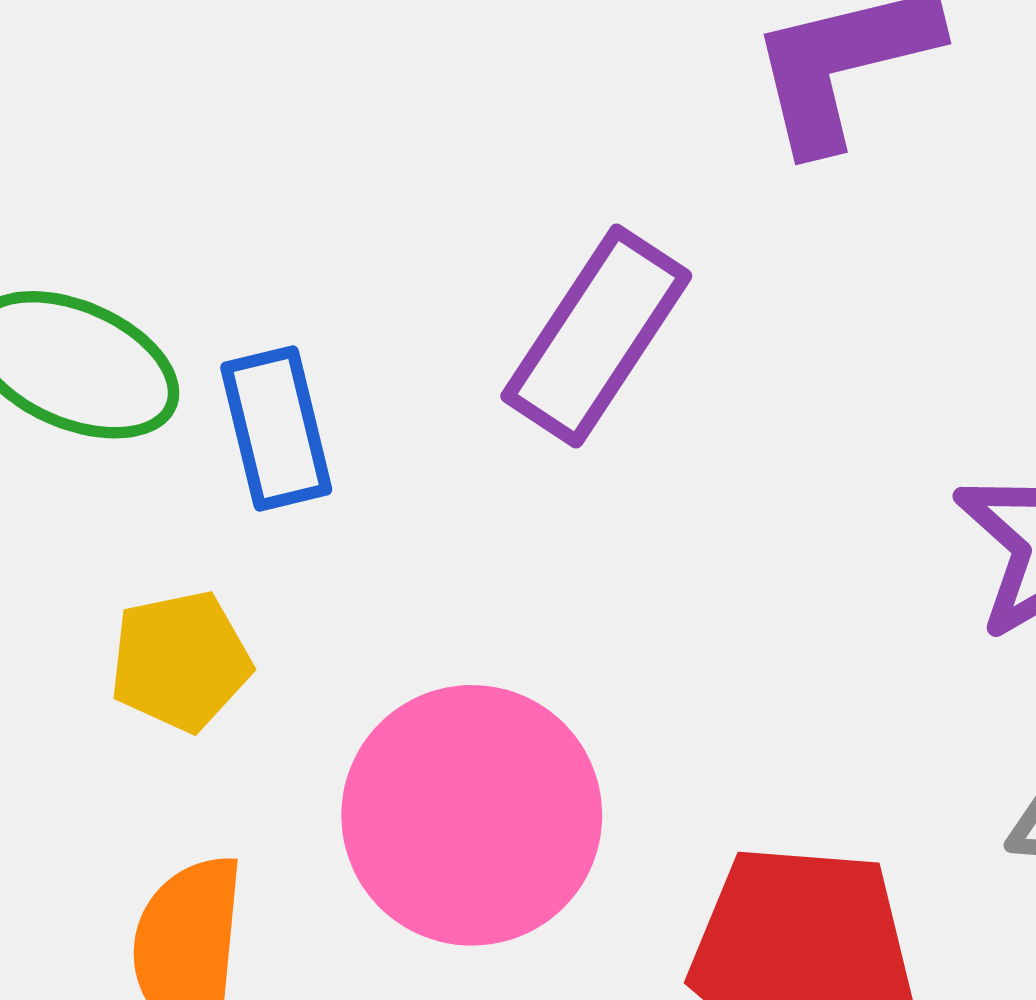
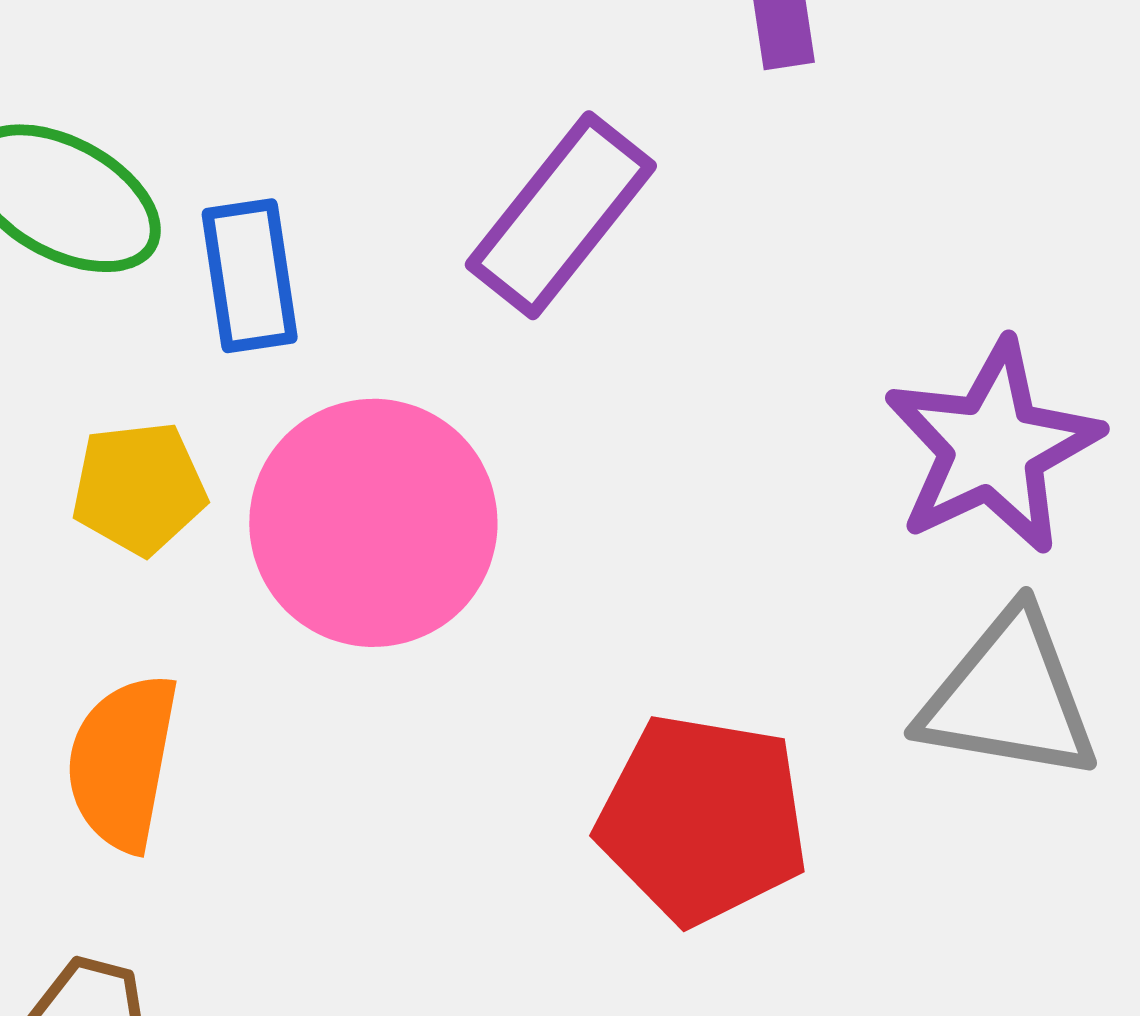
pink circle: (472, 815) -> (373, 523), moved

